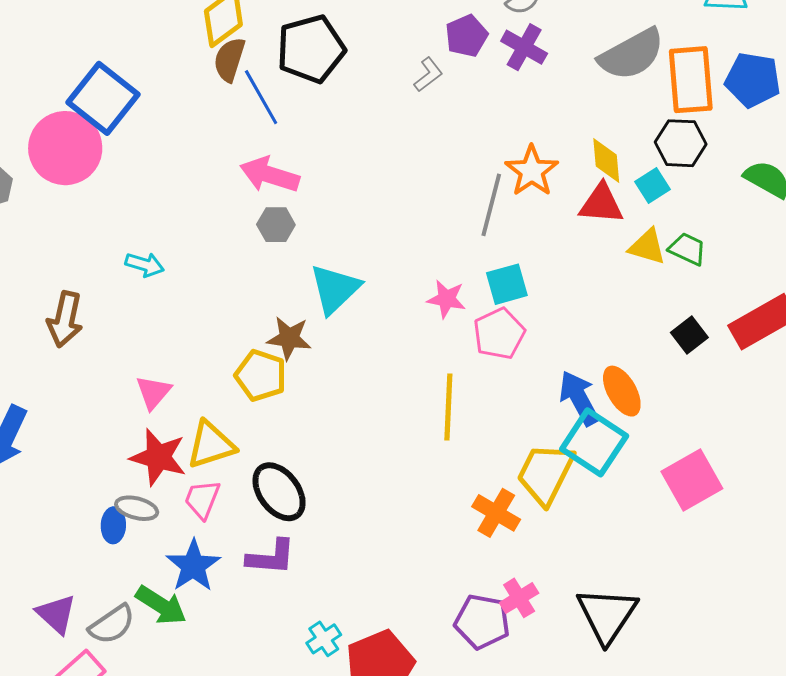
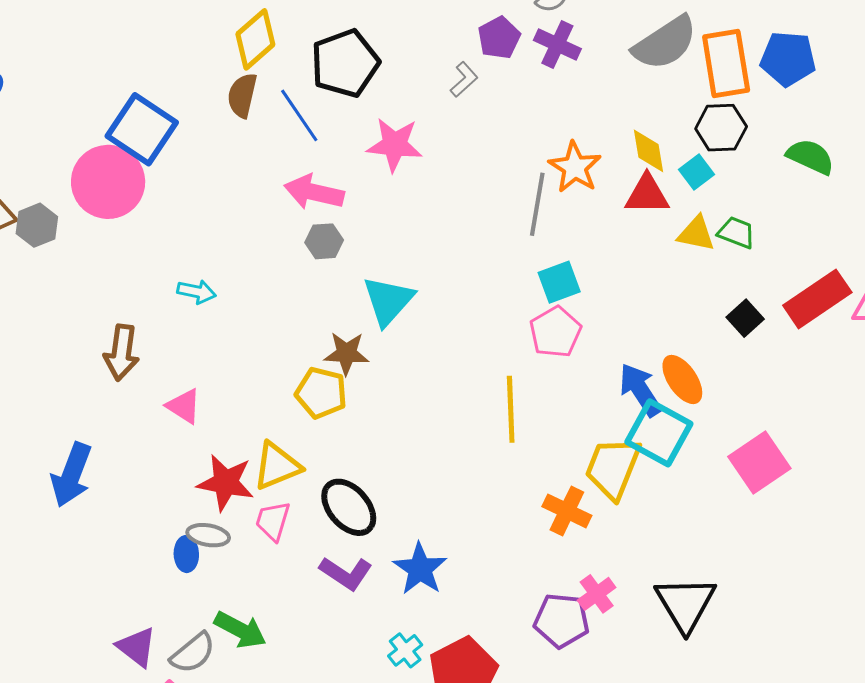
brown semicircle: (229, 60) -> (242, 95), moved
pink star: (446, 299) -> (395, 145), moved, size x1.4
pink triangle: (153, 392) -> (184, 406), moved, turned -33
purple L-shape: (271, 557) -> (346, 573), turned 34
blue star: (193, 566) -> (420, 569), moved

